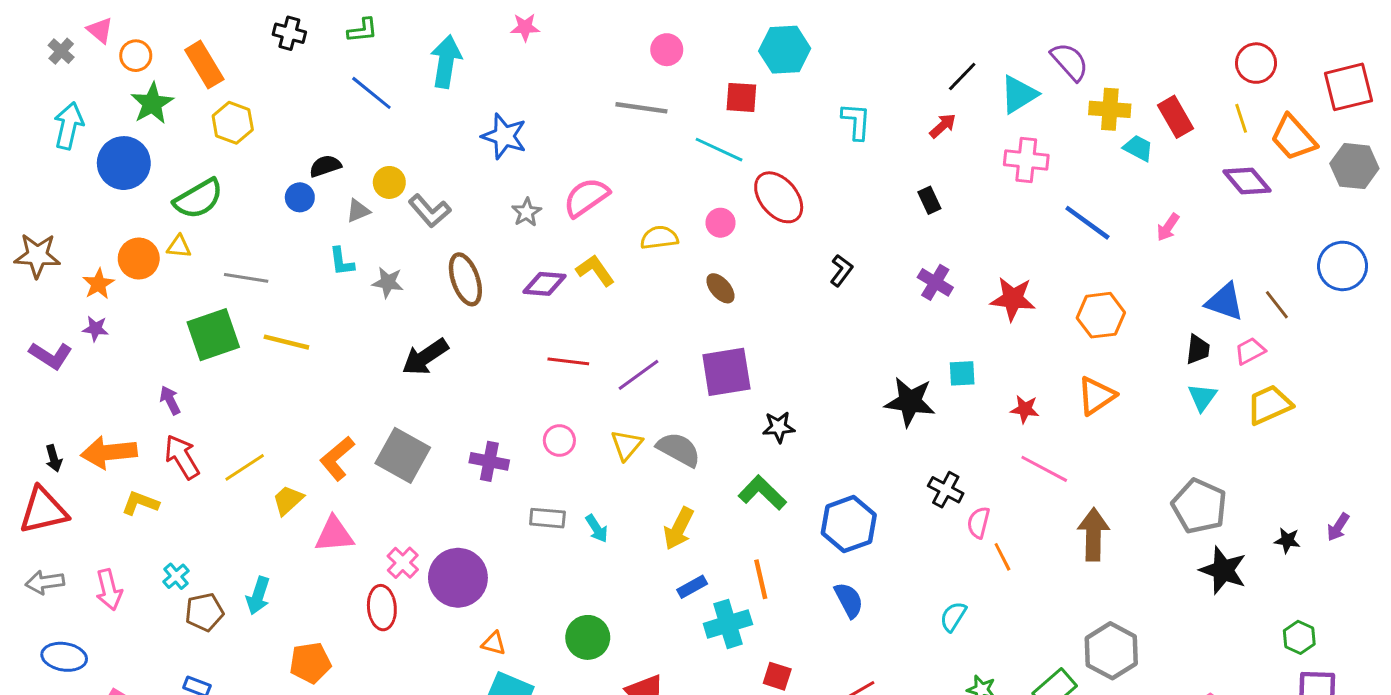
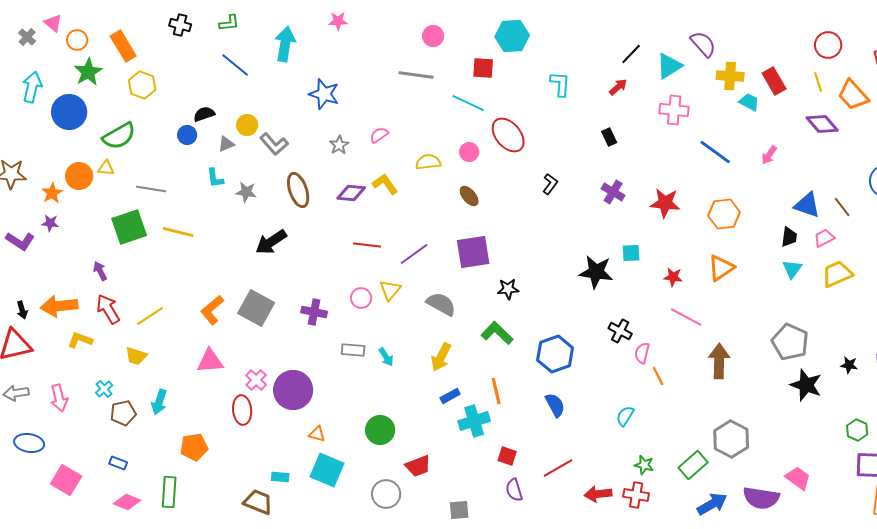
pink semicircle: (586, 197) -> (379, 135), size x0.6
yellow triangle: (627, 445) -> (390, 290), moved
yellow trapezoid: (288, 500) -> (136, 356), moved, turned -120

